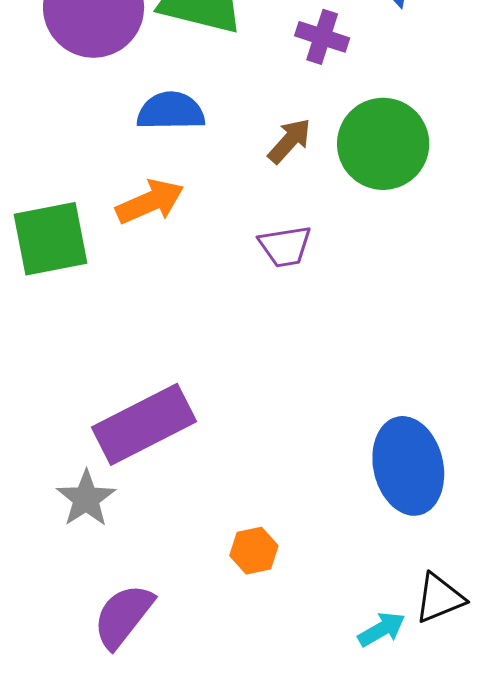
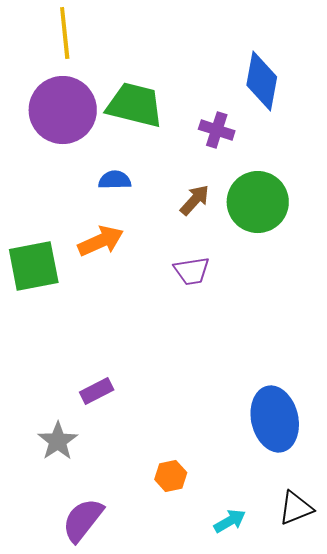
blue semicircle: (171, 111) -> (115, 180), size x0.7
purple rectangle: (144, 424) -> (97, 391), size x0.5
cyan arrow: (382, 629) -> (230, 521), moved

